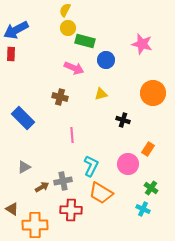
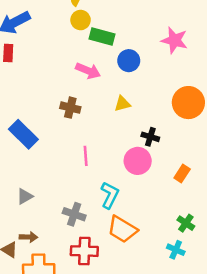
pink circle: (128, 164) -> (138, 161), moved
gray cross: (63, 181) -> (74, 214), turned 30
brown arrow: (42, 187) -> (28, 237), moved, turned 32

